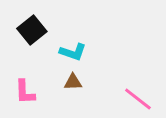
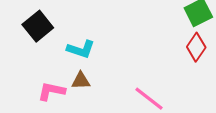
pink L-shape: (25, 92) -> (51, 91), moved, turned 104

